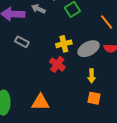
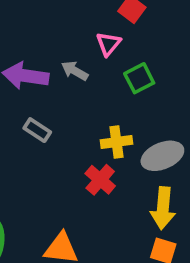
yellow arrow: (92, 76) -> (163, 208), size x1.5

